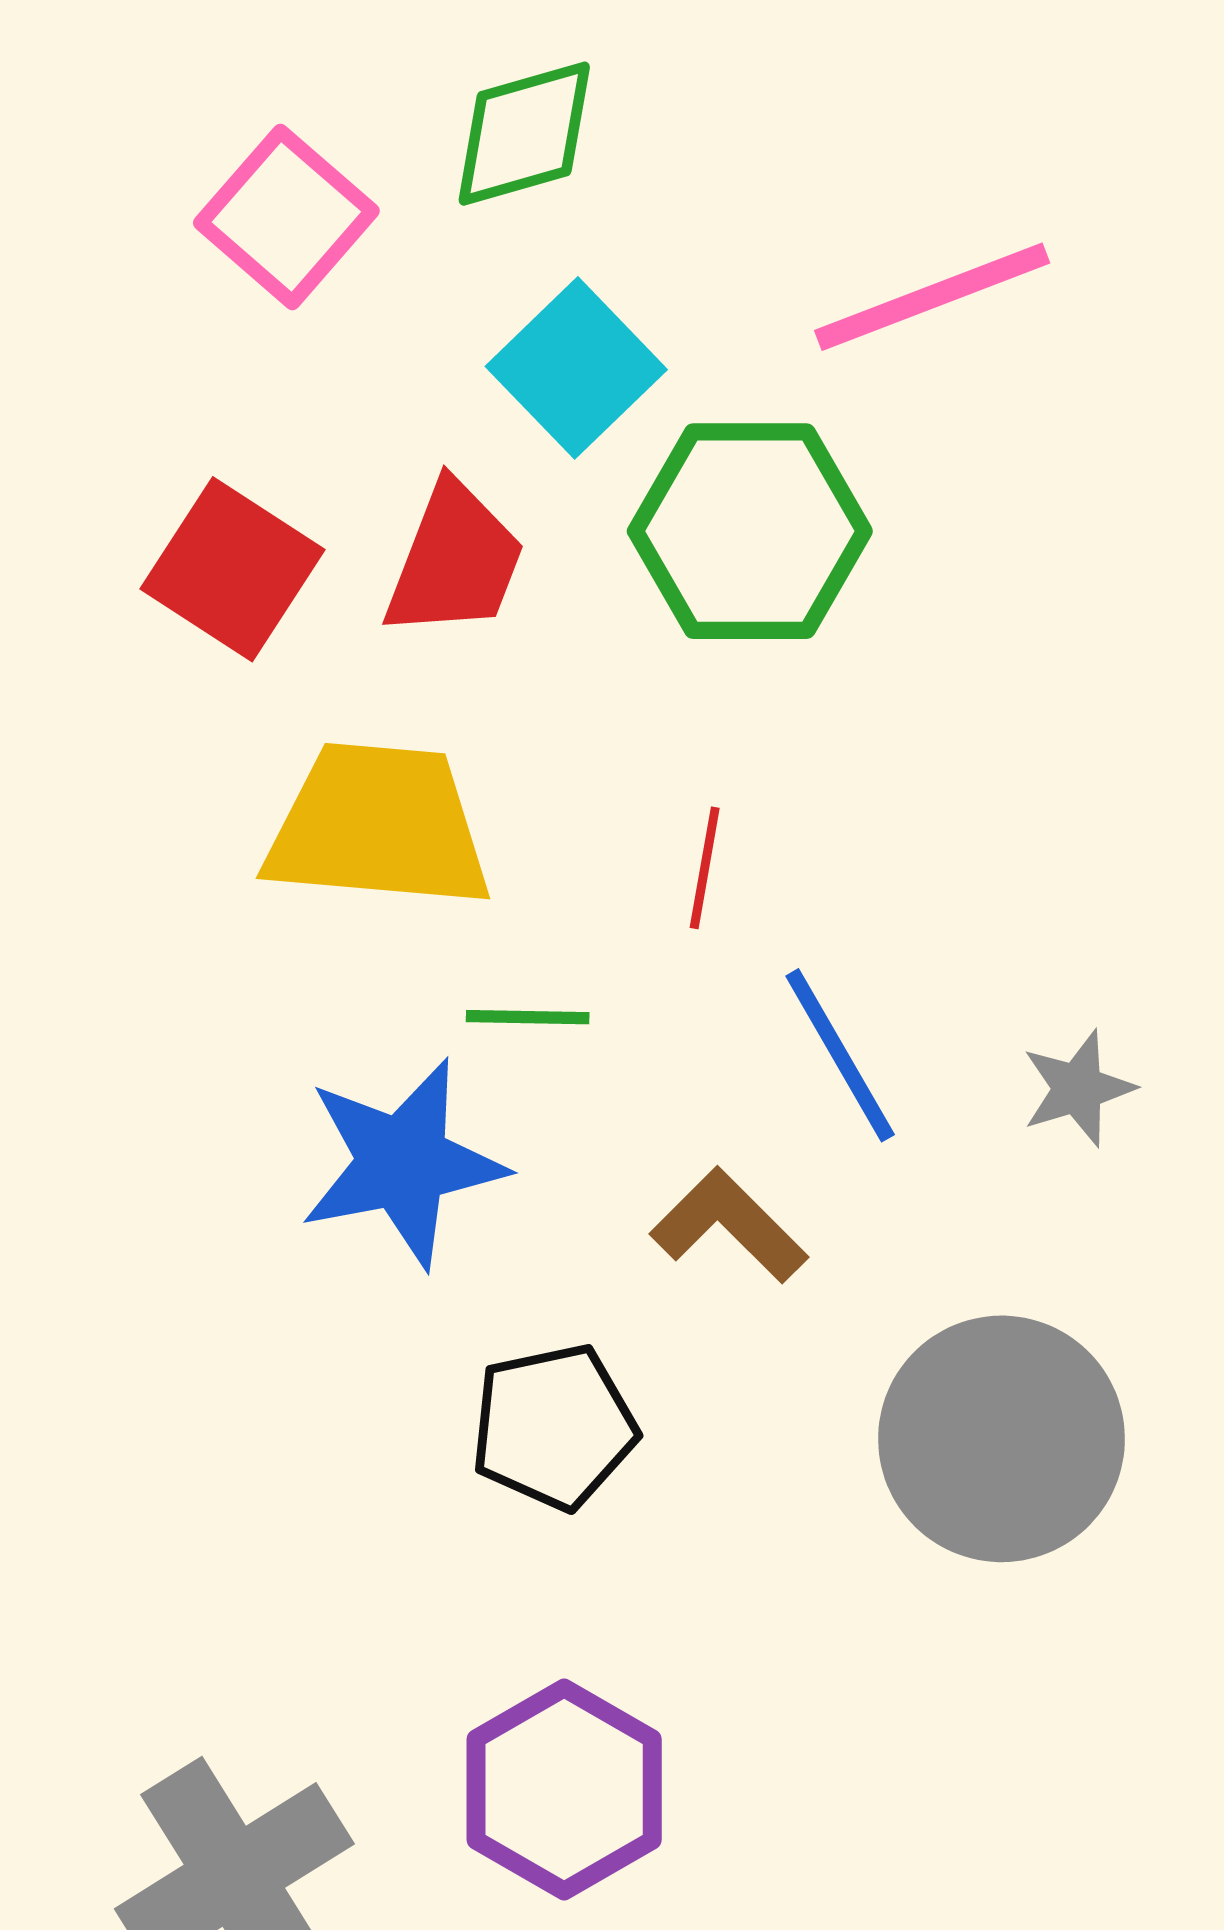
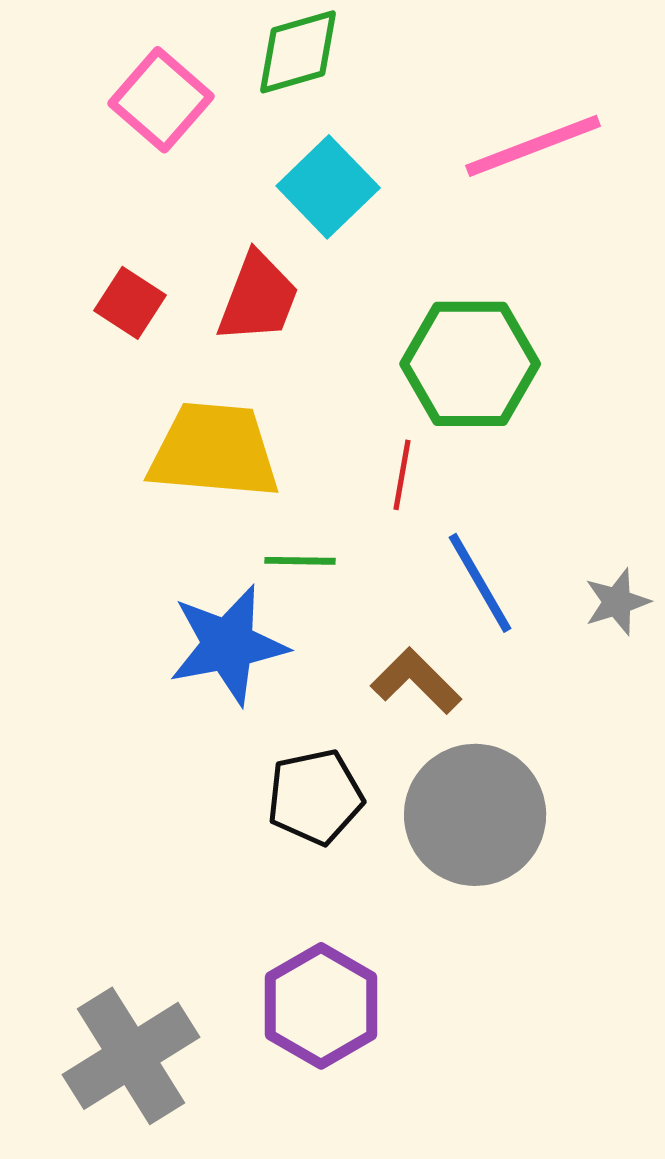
green hexagon: (750, 531) -> (470, 364), moved
red square: (233, 569) -> (130, 303), size x0.7
gray circle: (1001, 1439) -> (475, 815), moved

